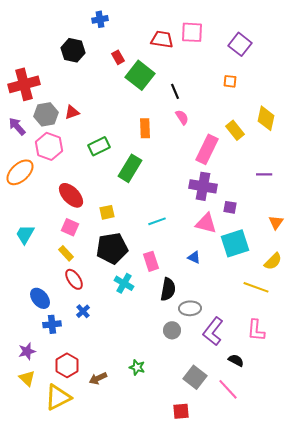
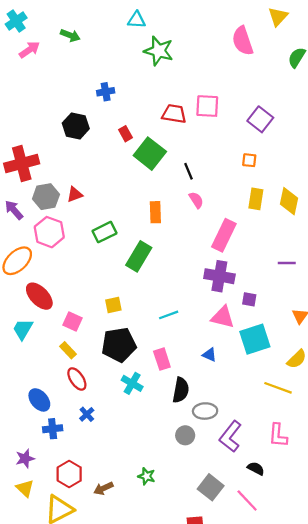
yellow rectangle: (235, 130) -> (256, 199), moved, turned 48
red ellipse: (71, 195) -> (39, 296), moved

